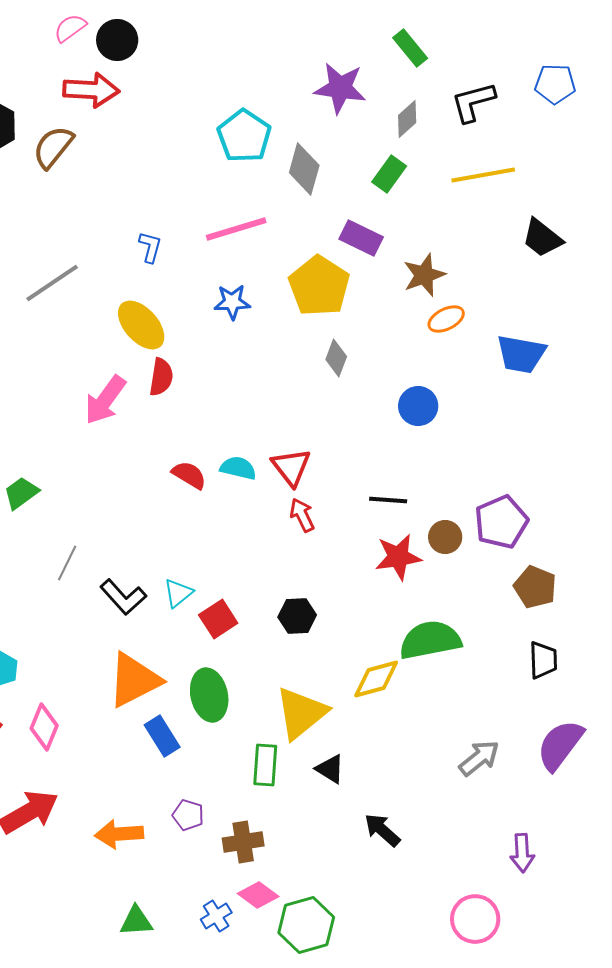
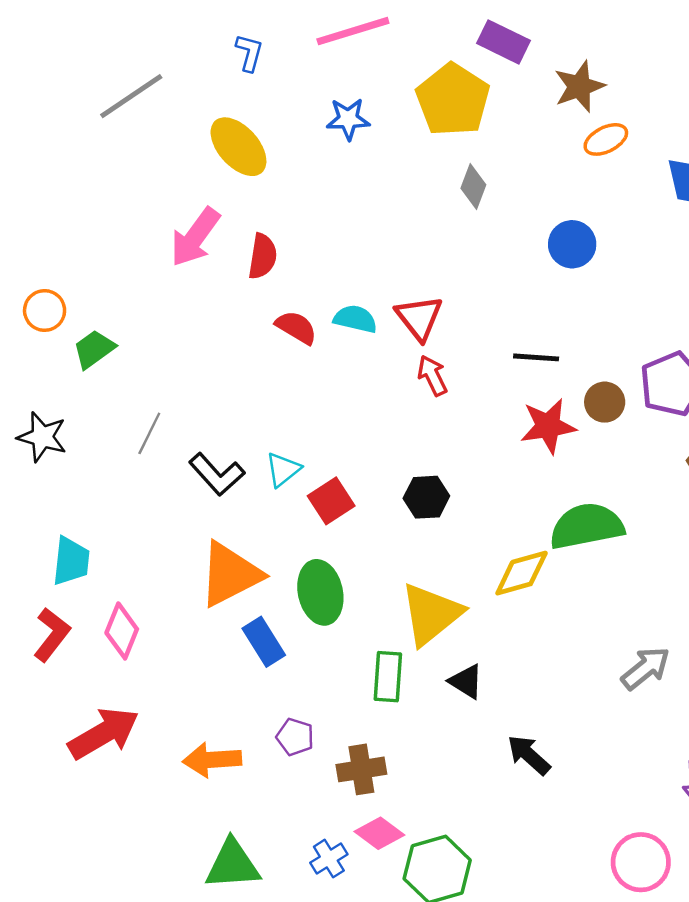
red semicircle: (161, 377) -> (263, 256), moved
green triangle: (136, 921) -> (232, 865), size x1.4

